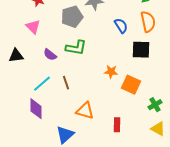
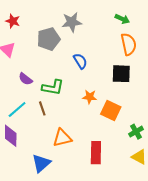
blue semicircle: (121, 26) -> (80, 61), moved
green L-shape: (76, 48) -> (53, 87), moved
orange triangle: (85, 111) -> (62, 138), turned -30
red rectangle: (117, 125) -> (96, 153), size x1.5

